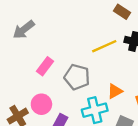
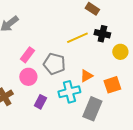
pink circle: (41, 104) -> (28, 77), moved

